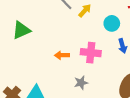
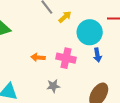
cyan circle: (112, 23) -> (90, 32), size x1.6

